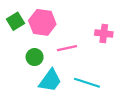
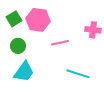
green circle: (35, 57) -> (18, 46), moved
cyan trapezoid: (50, 81) -> (24, 72), moved

